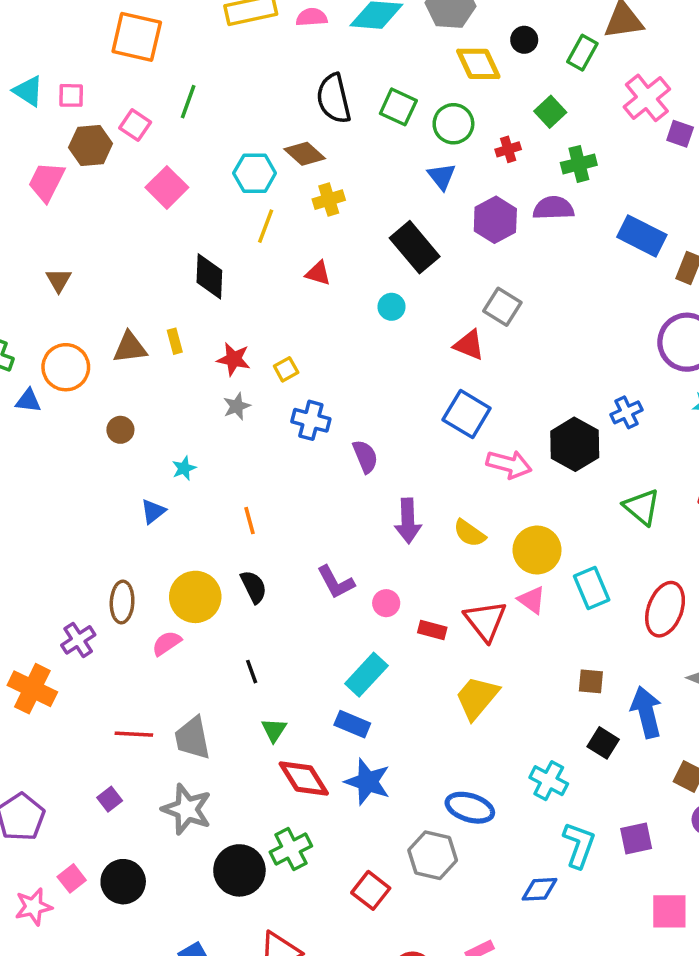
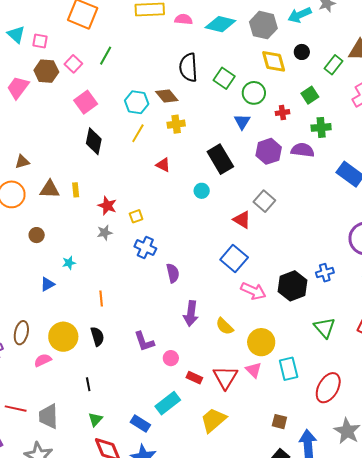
black diamond: (209, 276) -> (94, 141), moved
brown triangle: (59, 280) -> (22, 162), moved, turned 35
cyan rectangle: (366, 675) -> (168, 403), moved

